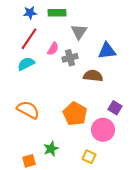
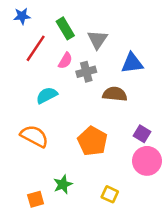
blue star: (30, 13) -> (22, 16), moved
green rectangle: (57, 13) -> (65, 28), moved, turned 60
cyan semicircle: (26, 64) -> (47, 95), moved
pink circle: (103, 130) -> (147, 161), moved

